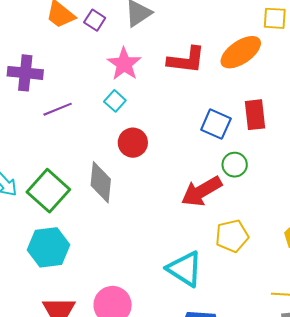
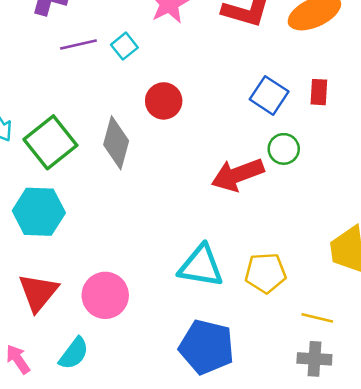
cyan square: (115, 101) -> (124, 46), moved
red rectangle: (255, 115) -> (319, 92), size x0.7
yellow pentagon: (232, 236) -> (265, 273), moved
cyan triangle: (185, 269) -> (201, 266), turned -33

